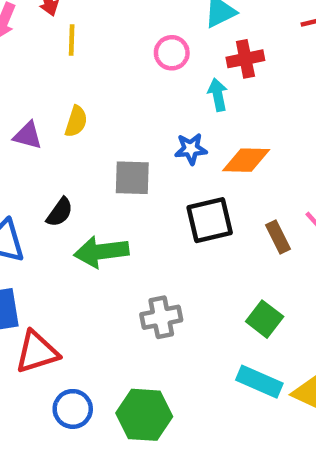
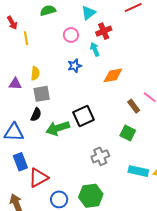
blue star: (191, 149) -> (75, 66), moved
gray square: (132, 178) -> (42, 94), moved
black square: (210, 220) -> (83, 116), moved
gray cross: (161, 317) -> (100, 156), moved
green square: (265, 319) -> (128, 133), moved

